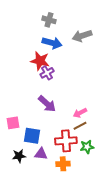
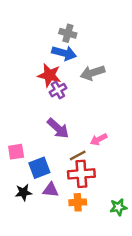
gray cross: (49, 20) -> (68, 33), moved
gray arrow: (82, 36) -> (93, 73), moved
brown line: (80, 126) -> (78, 155), moved
blue square: (32, 136) -> (39, 168), turned -30
green star: (87, 147) -> (118, 207), moved

